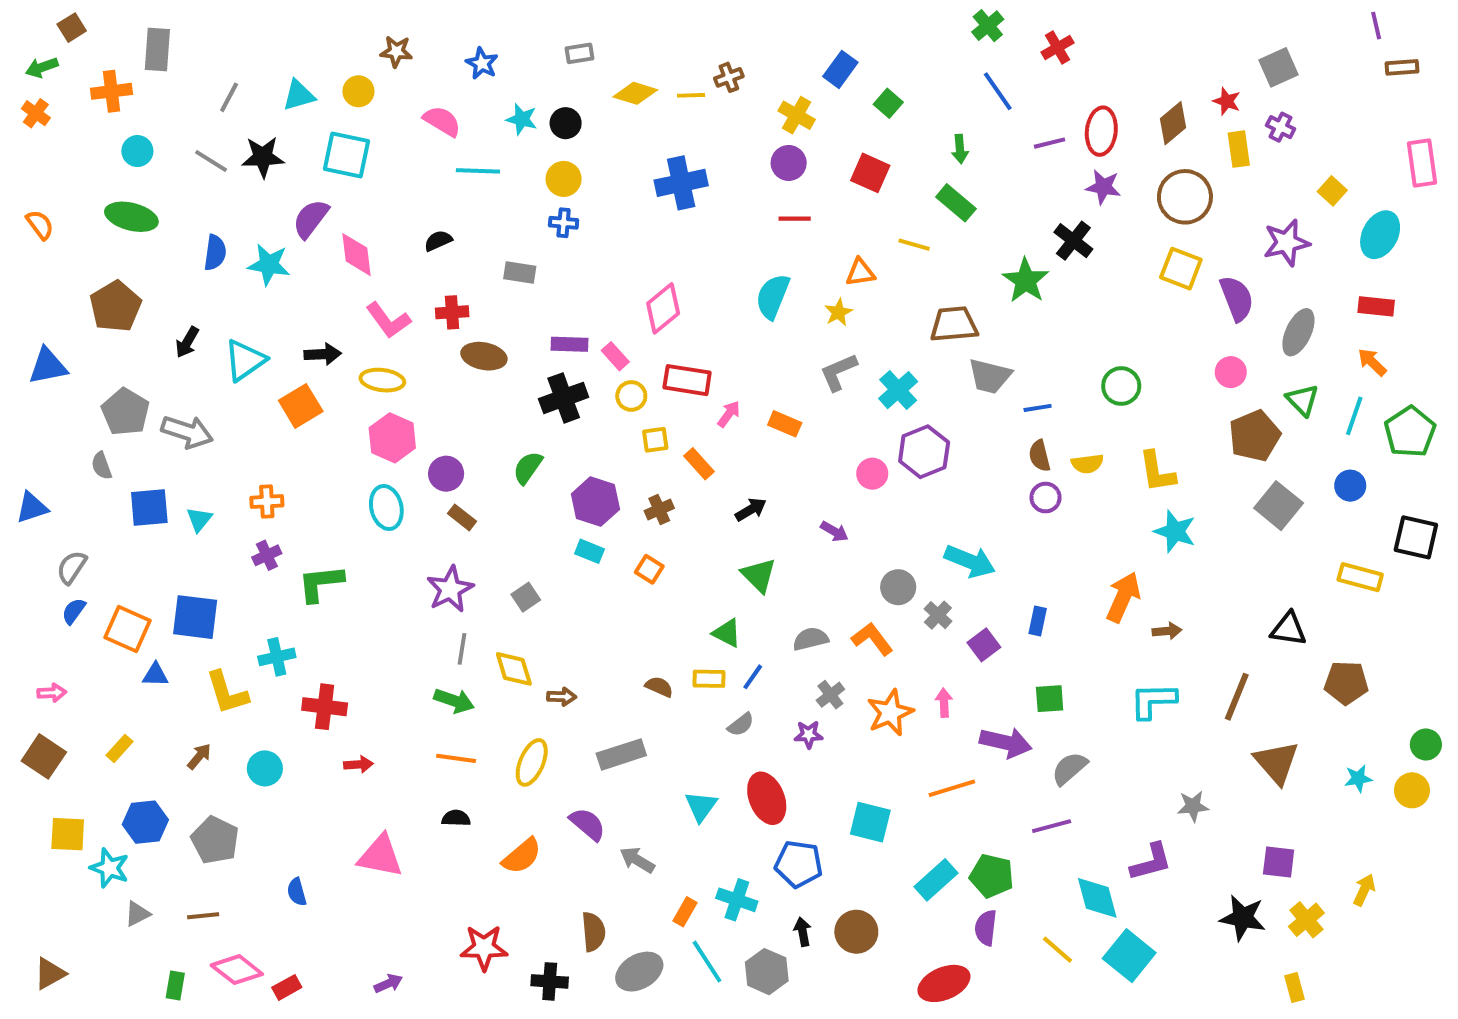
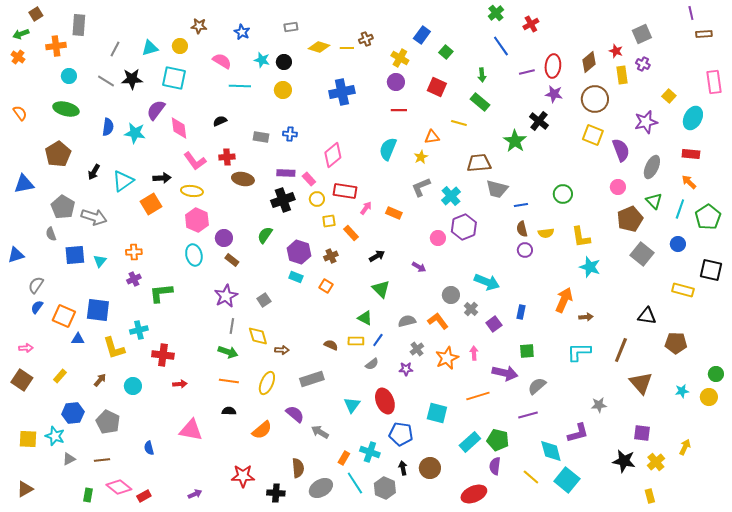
blue cross: (564, 223) -> (290, 134), moved
yellow square: (68, 834) -> (28, 439), moved

